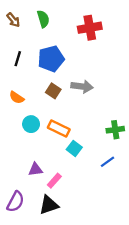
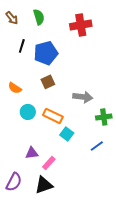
black line: (18, 59) -> (22, 46), moved
gray arrow: (82, 86) -> (83, 97), moved
brown square: (53, 91) -> (48, 82), turned 32

